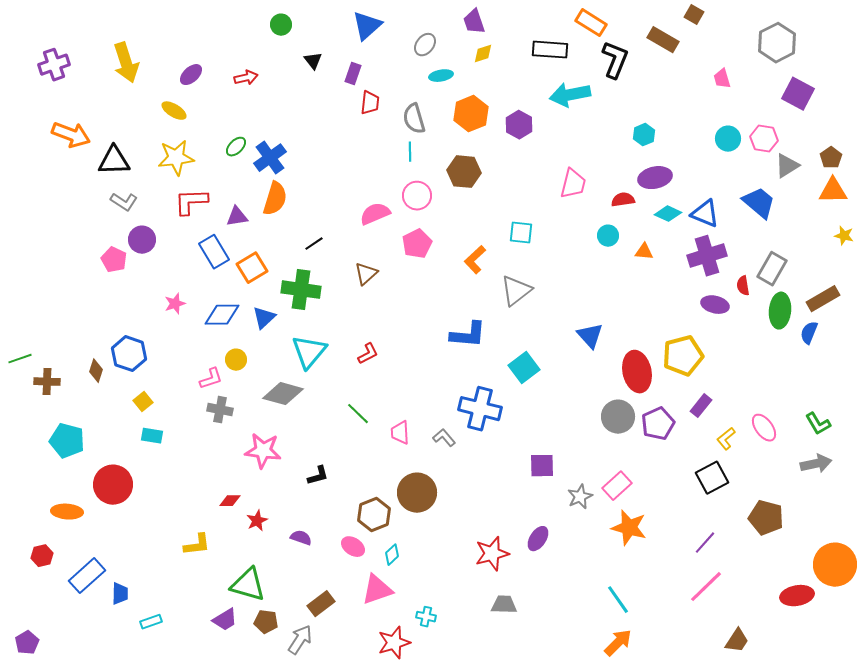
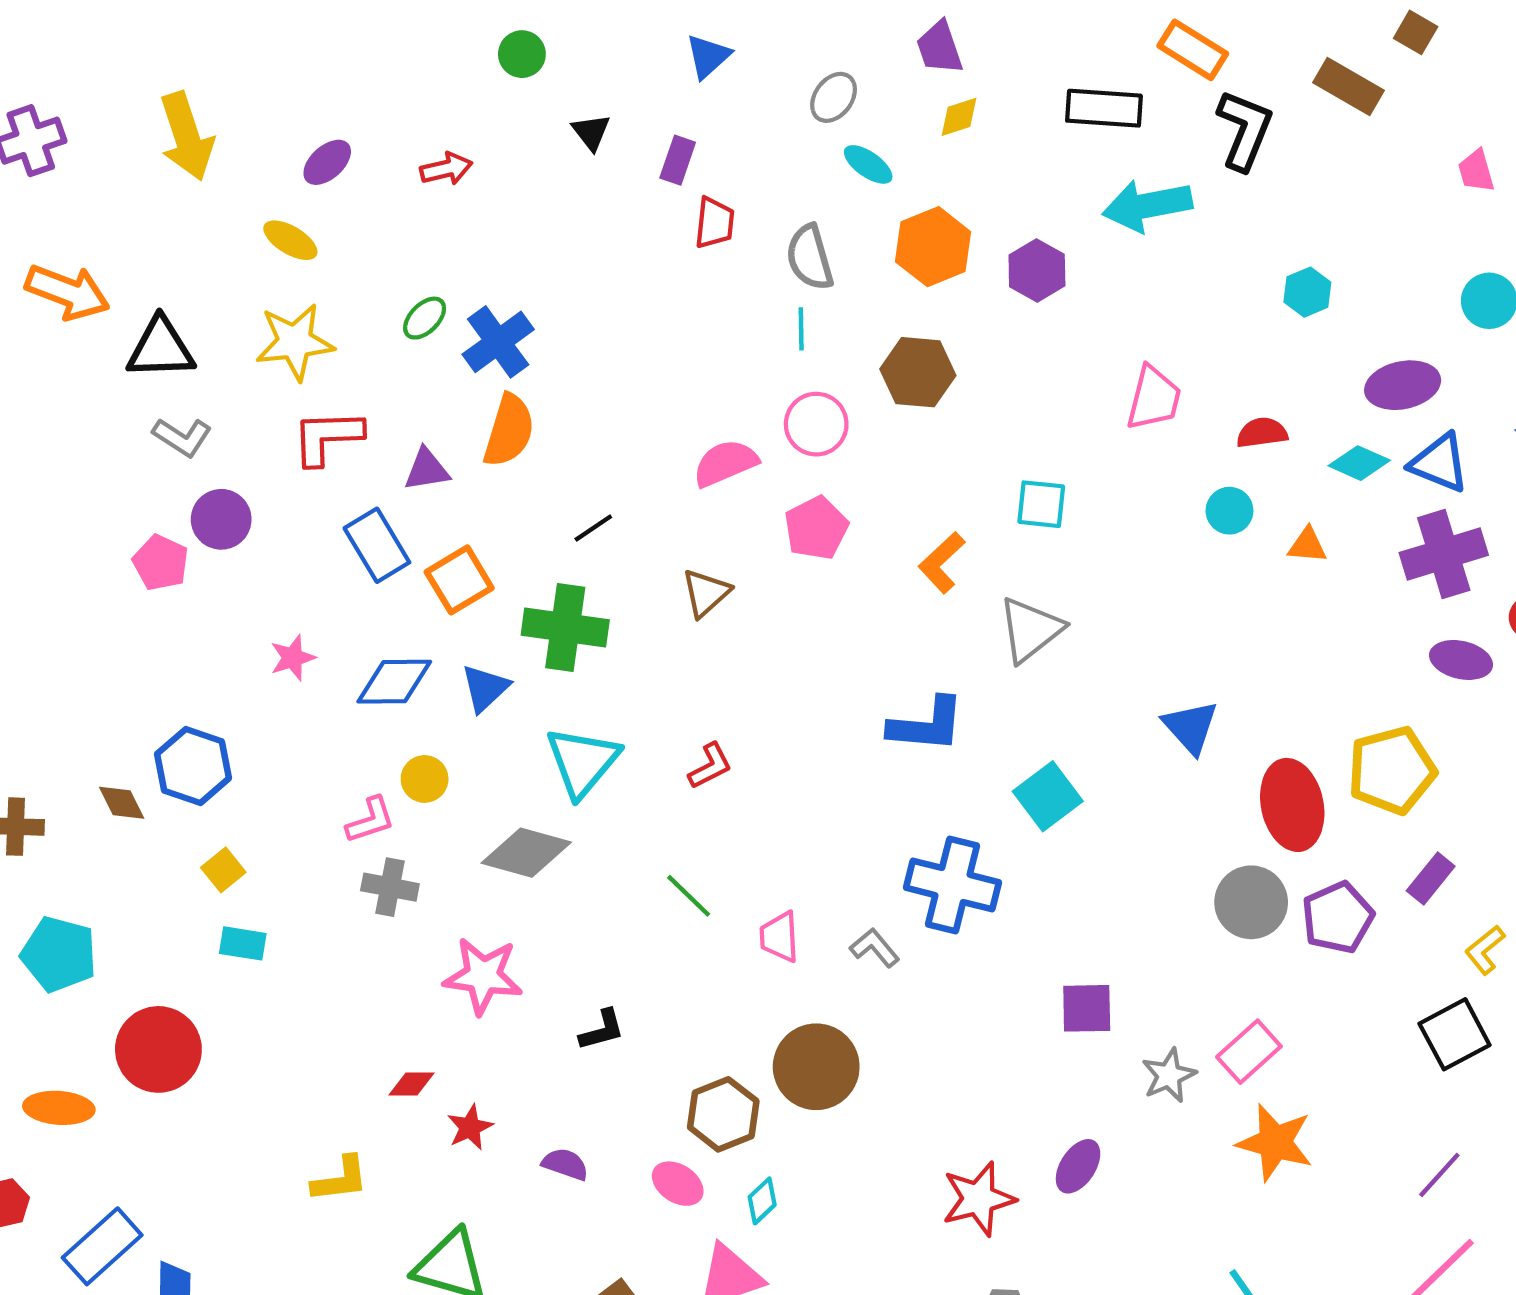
blue triangle: (367, 26) -> (708, 56), size x0.7
cyan ellipse: (441, 76) -> (868, 164), turned 45
purple ellipse: (655, 178) -> (1403, 385), moved
brown diamond: (96, 371) -> (122, 803), turned -45

